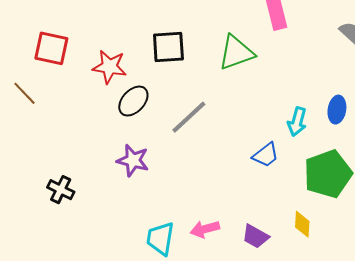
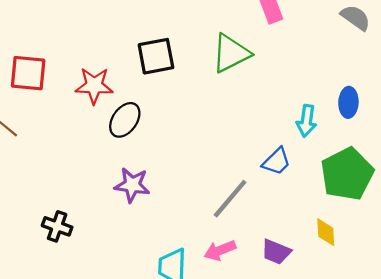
gray line: (189, 117) -> (230, 199), moved

